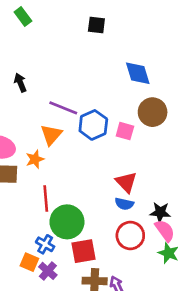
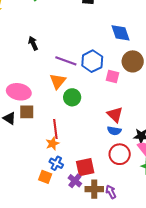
blue hexagon: (93, 125) -> (92, 61), moved
orange star: (35, 159) -> (52, 144), moved
green circle: (67, 222) -> (72, 97), moved, size x0.7
purple cross: (48, 271) -> (75, 181), moved

